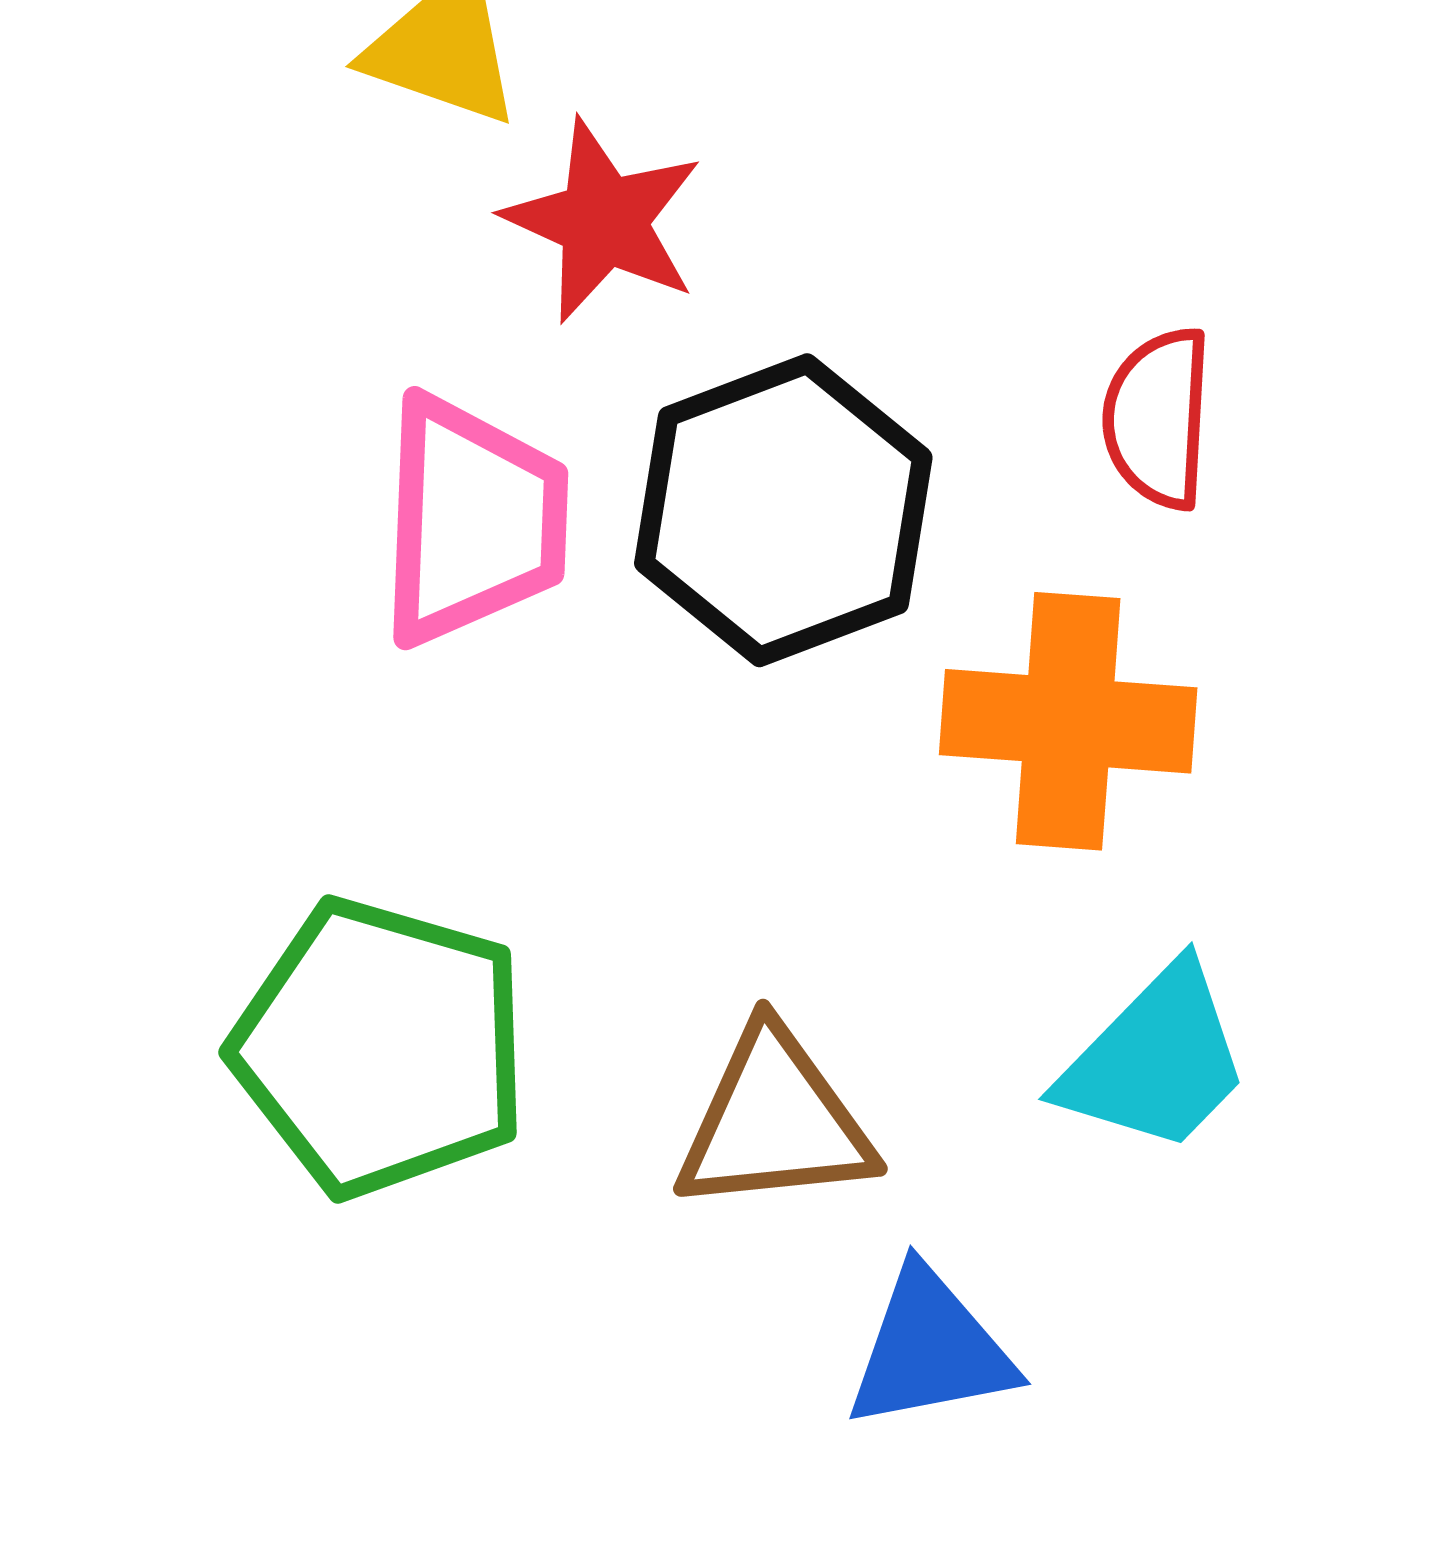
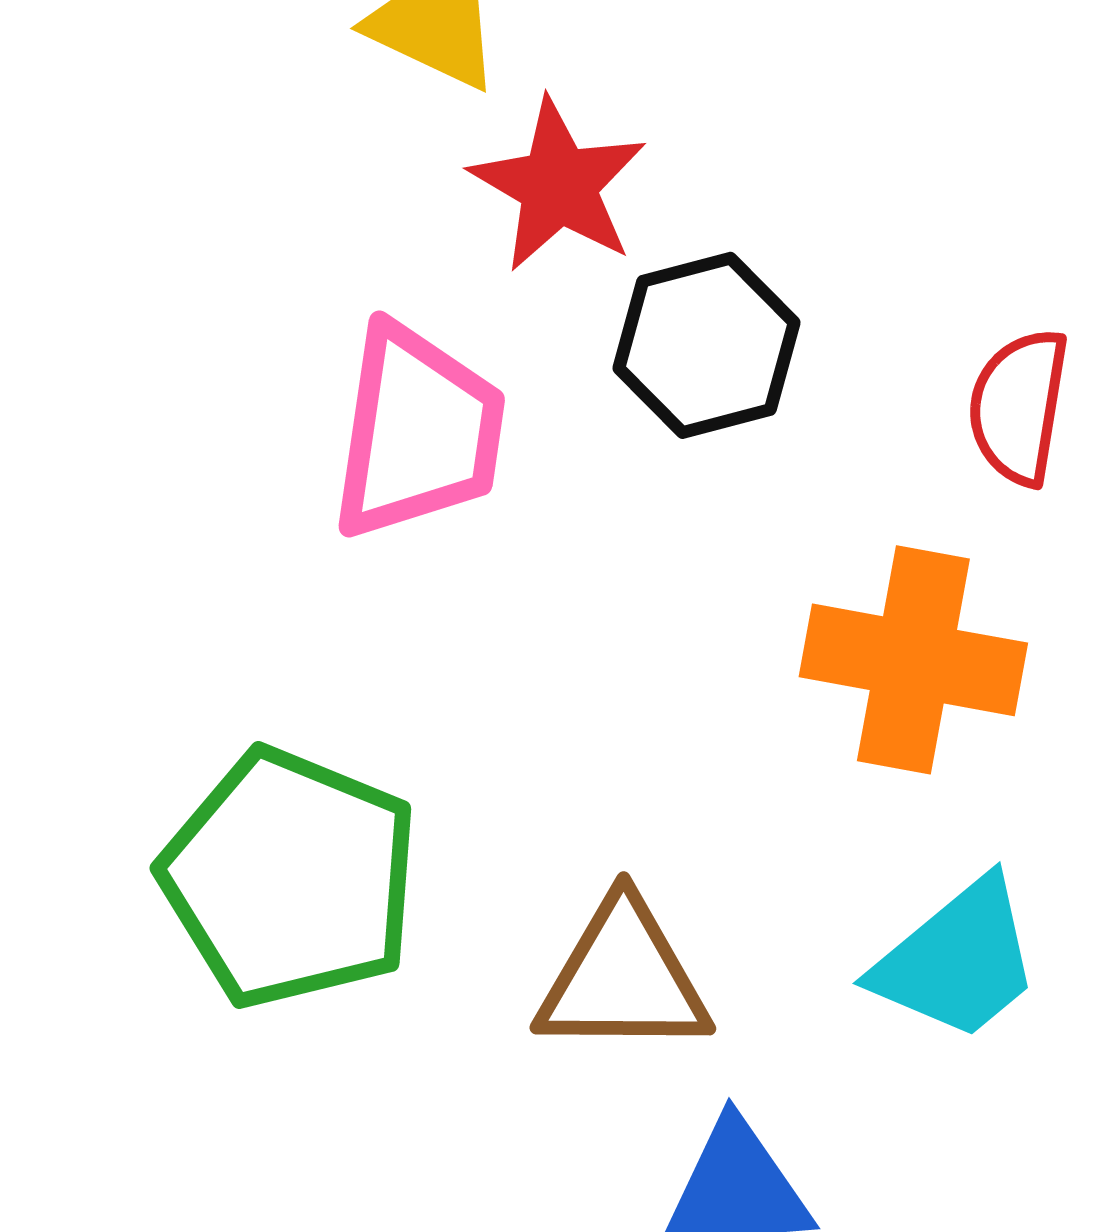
black hexagon: (783, 510) -> (706, 345), moved, size x0.7

